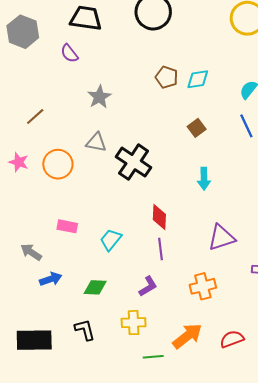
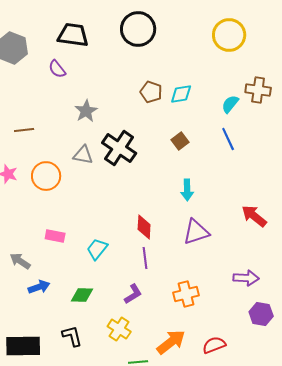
brown line: (35, 117) -> (24, 130), turned 36
black cross: (134, 162) -> (119, 148), moved
purple triangle: (222, 238) -> (196, 232), moved
yellow cross: (134, 323) -> (119, 329), turned 35

